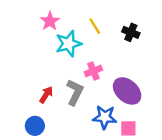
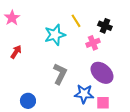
pink star: (50, 21) -> (12, 18), moved
pink cross: (93, 71) -> (93, 43), moved
red arrow: (46, 95) -> (16, 52), moved

